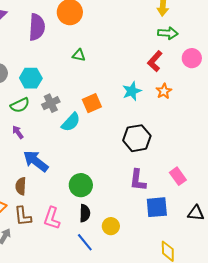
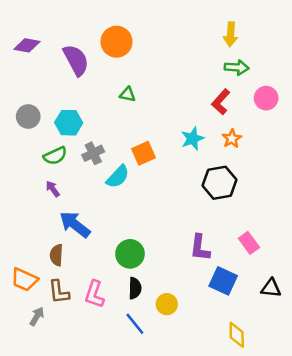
purple semicircle: (37, 27) -> (76, 60), turned -32
black hexagon: (137, 138) -> (220, 183), moved
blue square: (157, 207) -> (223, 281), turned 30

